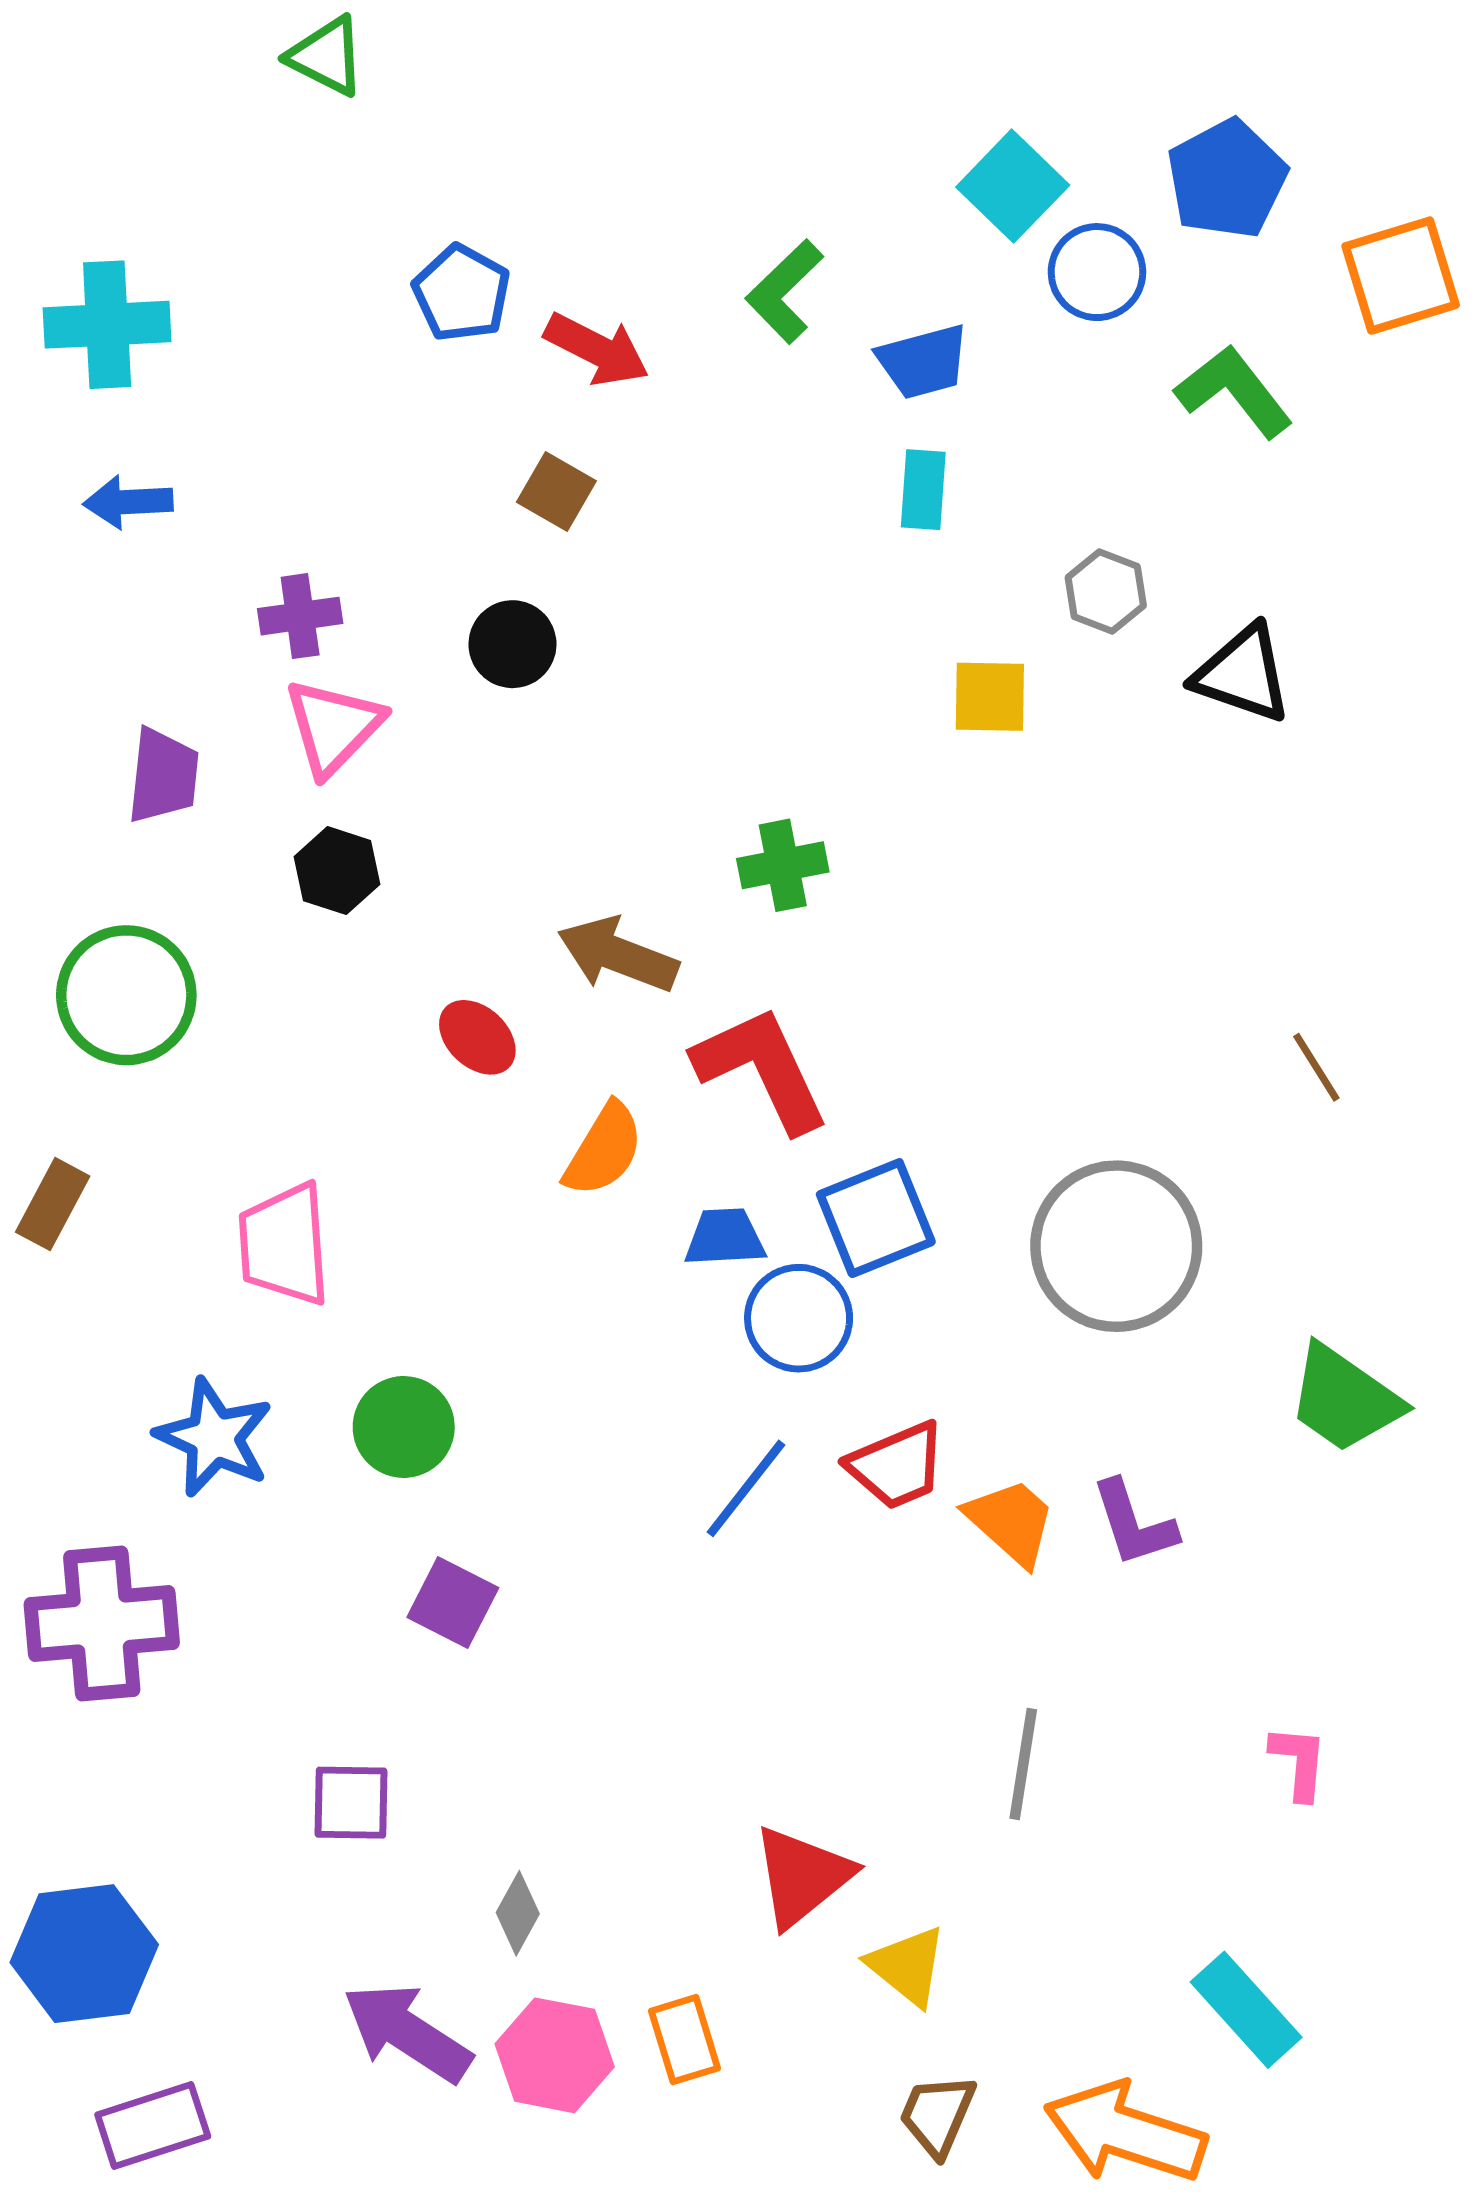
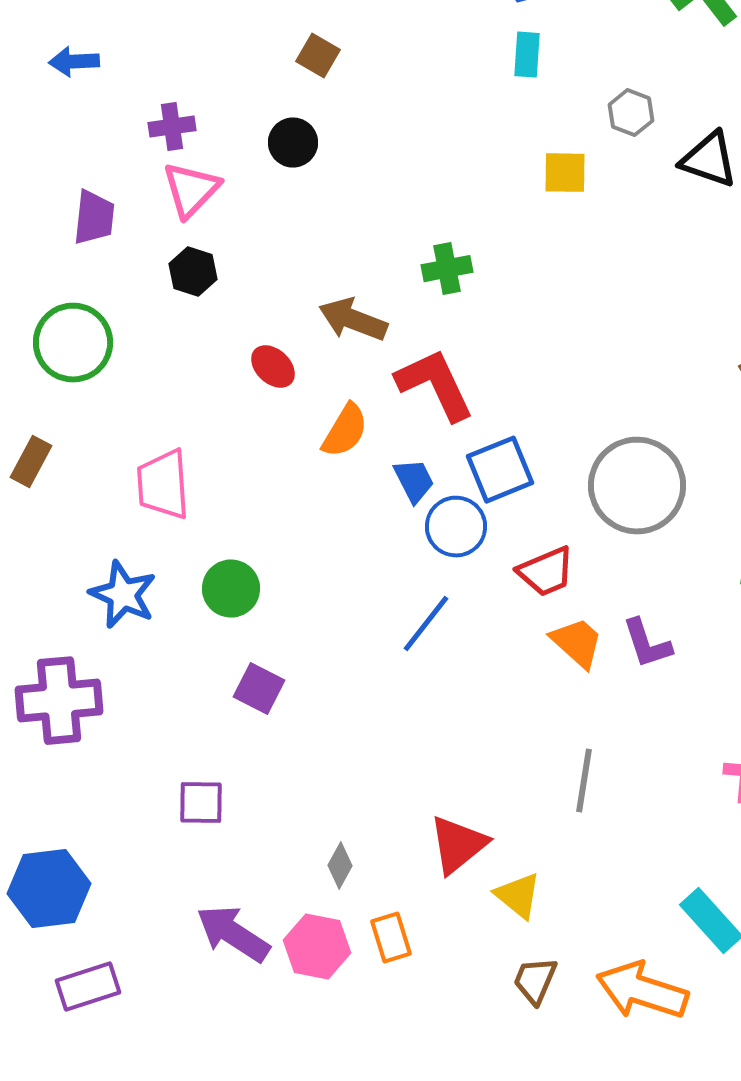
blue trapezoid: (725, 1237) -> (414, 481), turned 66
red trapezoid: (897, 1466) -> (546, 572), moved
gray diamond: (518, 1913) -> (340, 866), moved

